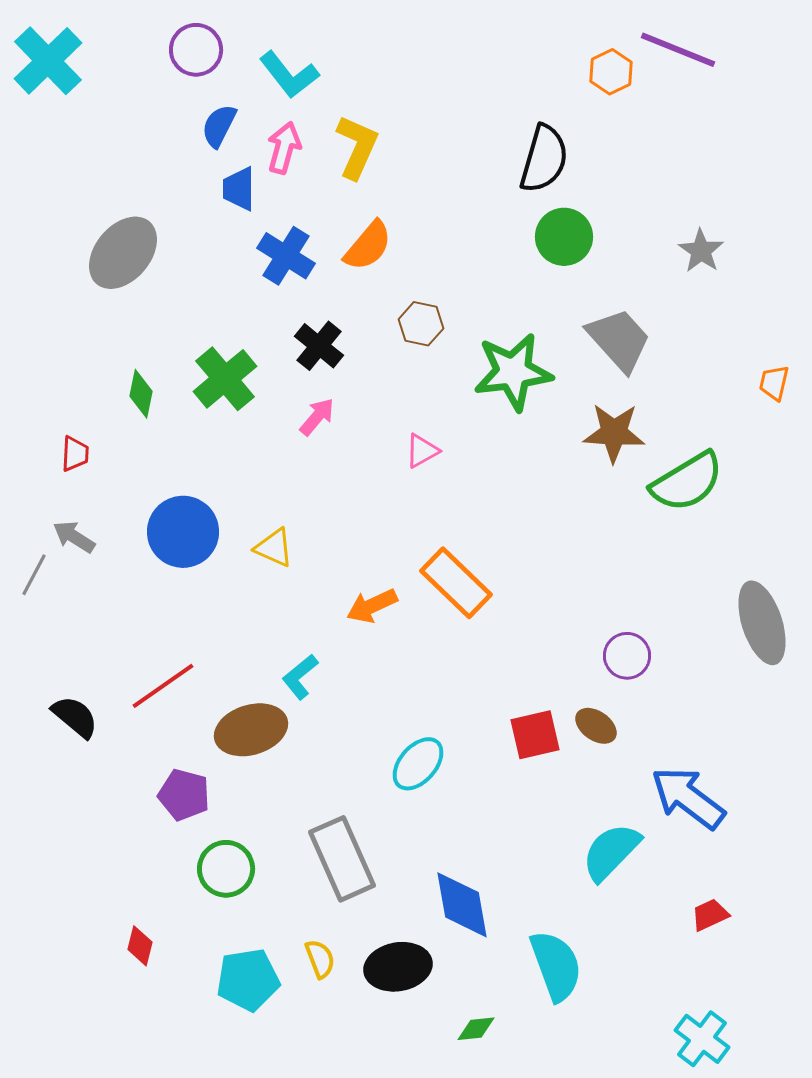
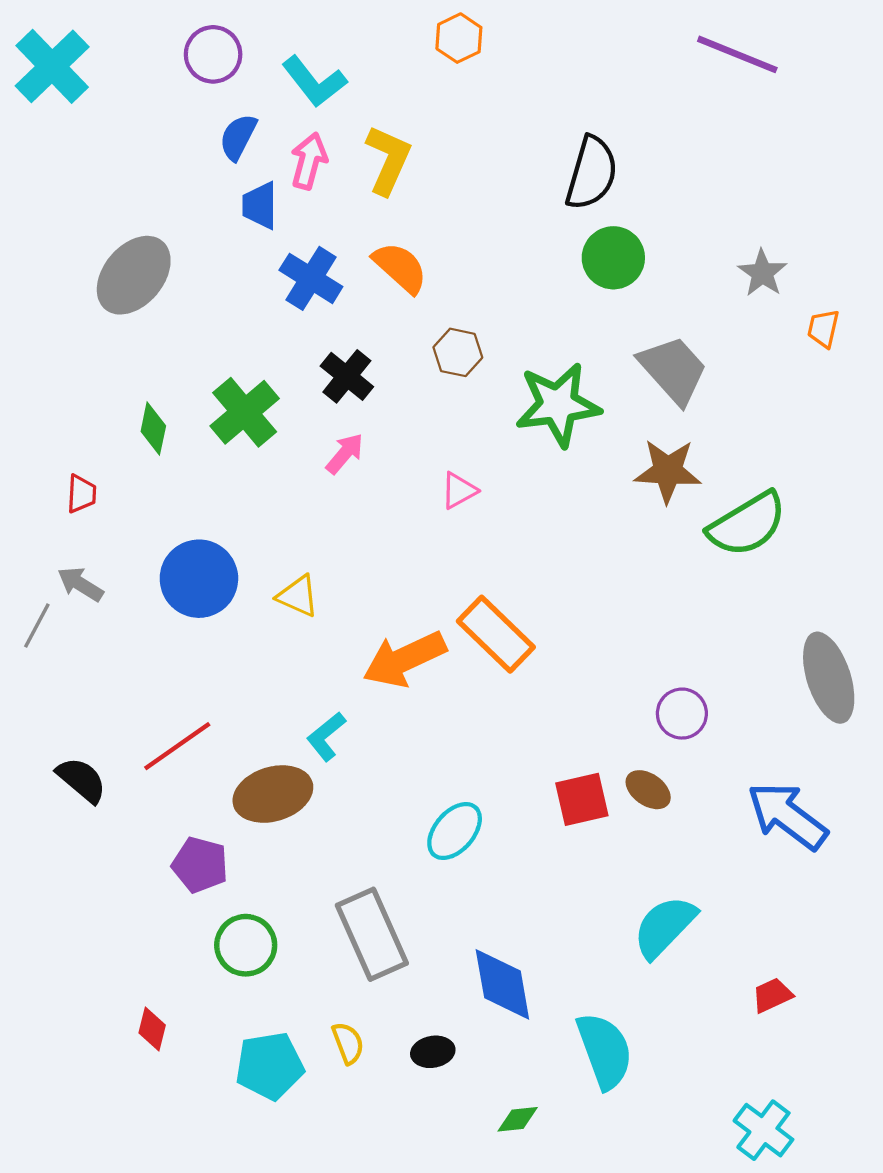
orange hexagon: (611, 72) -> (459, 38), moved
orange semicircle: (368, 246) -> (400, 268), turned -88
orange trapezoid: (774, 383) -> (823, 328), moved
orange arrow: (372, 606) -> (405, 659), size x1.5
blue arrow: (688, 798) -> (787, 816), moved
black ellipse: (398, 967) -> (433, 1052), size x0.6

